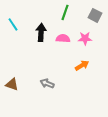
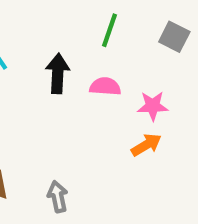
pink star: (85, 38) -> (153, 106), moved
gray arrow: (47, 83) -> (58, 197), moved, turned 56

